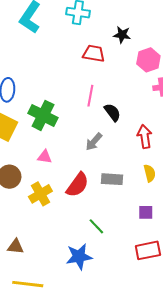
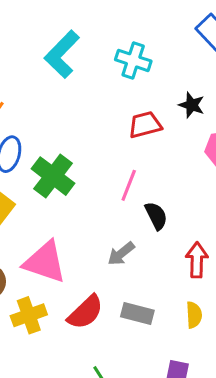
red trapezoid: (94, 54) -> (145, 125), turned -35
green cross: (43, 115) -> (53, 176), moved
pink triangle: (45, 157) -> (45, 262), size x2.0

